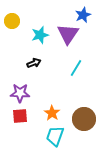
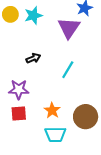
cyan star: (40, 35) -> (33, 15), moved
cyan line: (76, 68) -> (68, 70), moved
cyan trapezoid: (55, 136) -> (55, 134), turned -110

